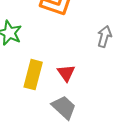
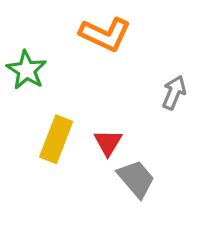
gray trapezoid: (64, 107) -> (136, 179), moved

